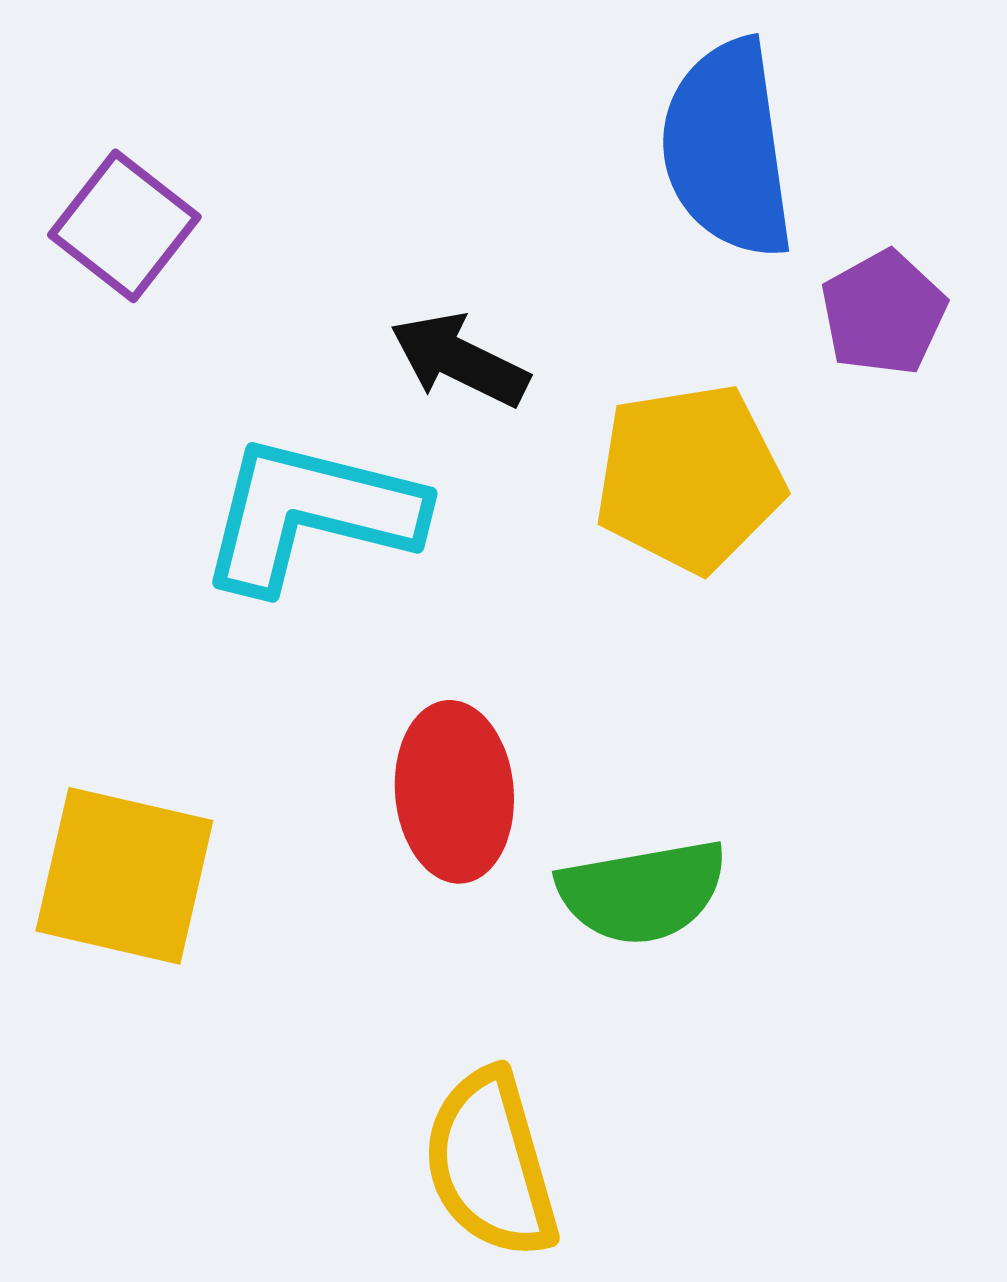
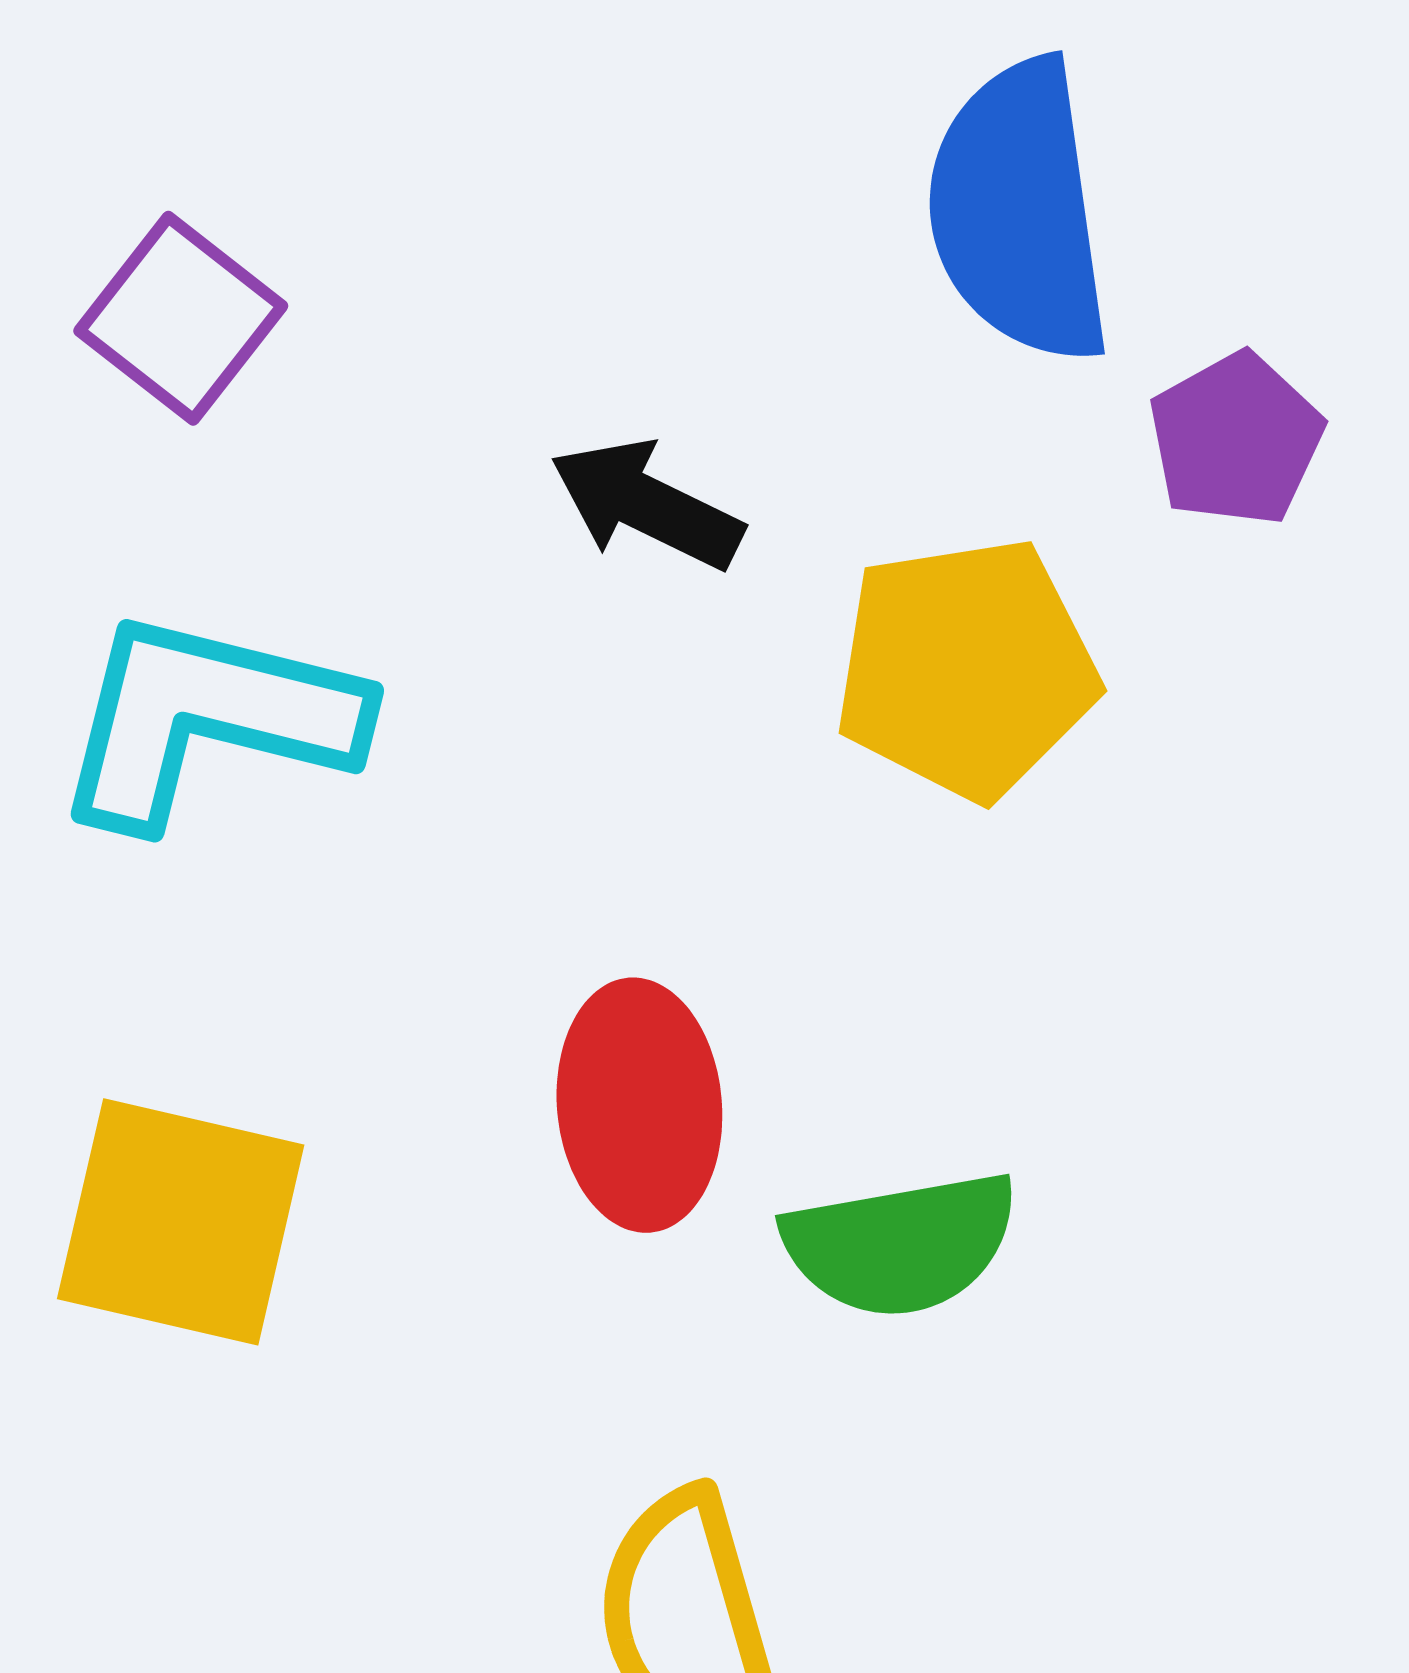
cyan L-shape: (310, 514) -> (207, 719), moved

